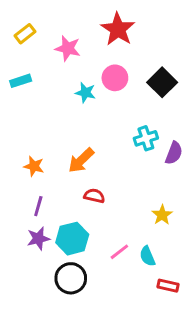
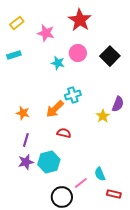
cyan cross: (146, 138) -> (73, 95), moved
yellow star: (162, 215) -> (103, 116), moved
pink line: (119, 252) -> (81, 183), moved
black circle: (71, 278) -> (62, 197), moved

